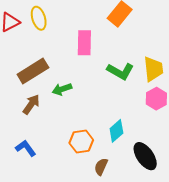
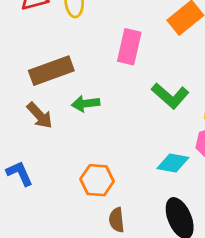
brown arrow: (31, 104) -> (40, 115), turned 90
cyan diamond: (116, 131) -> (173, 163), moved, turned 40
brown semicircle: (101, 167) -> (117, 220), turned -42

